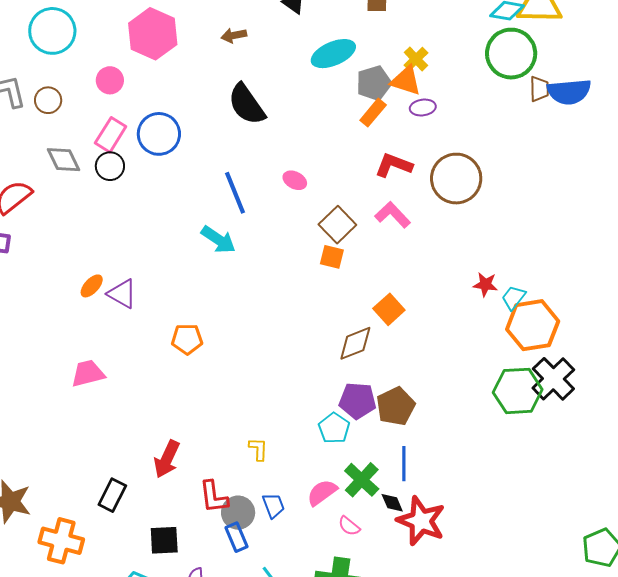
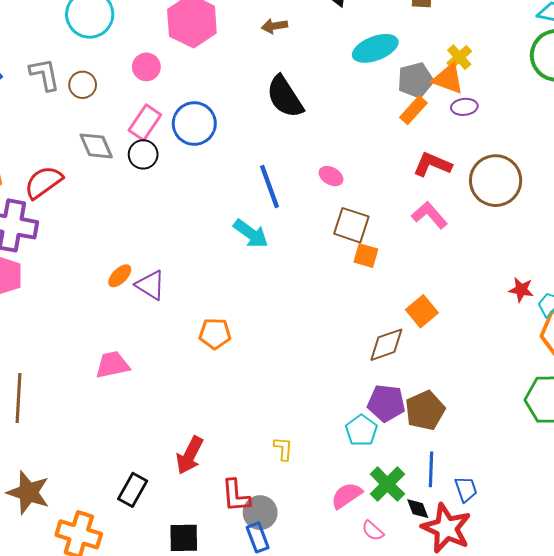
brown square: (337, 225) -> (351, 225), moved, turned -30
blue trapezoid: (273, 506) -> (466, 489), moved

